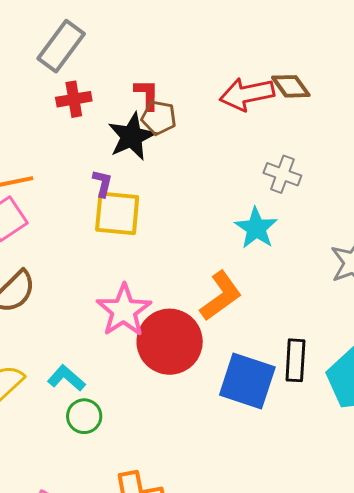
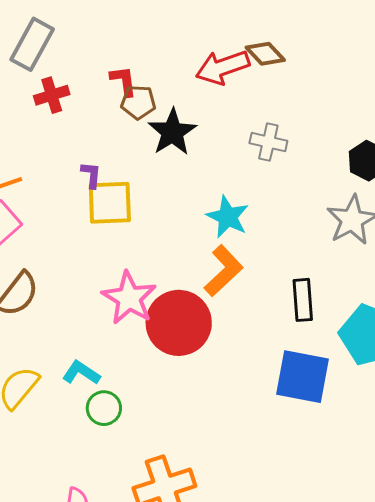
black star: (132, 136) -> (172, 132), moved
cyan star: (256, 228) -> (228, 217), moved
black rectangle: (295, 360) -> (303, 300), moved
blue square: (247, 381) -> (303, 377), moved

